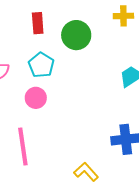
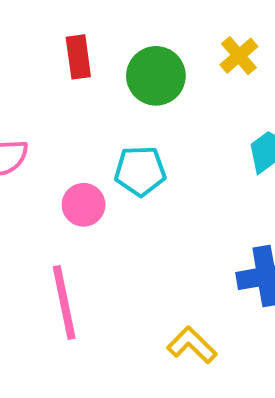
yellow cross: (123, 16) -> (239, 56), moved, turned -36
cyan pentagon: (41, 65) -> (140, 171), moved, turned -30

